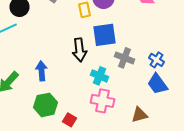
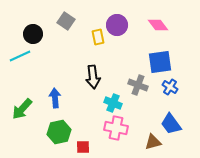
blue square: (104, 35) -> (160, 62), moved
blue trapezoid: (158, 84) -> (171, 124), moved
red square: (70, 120) -> (83, 147), turned -32

